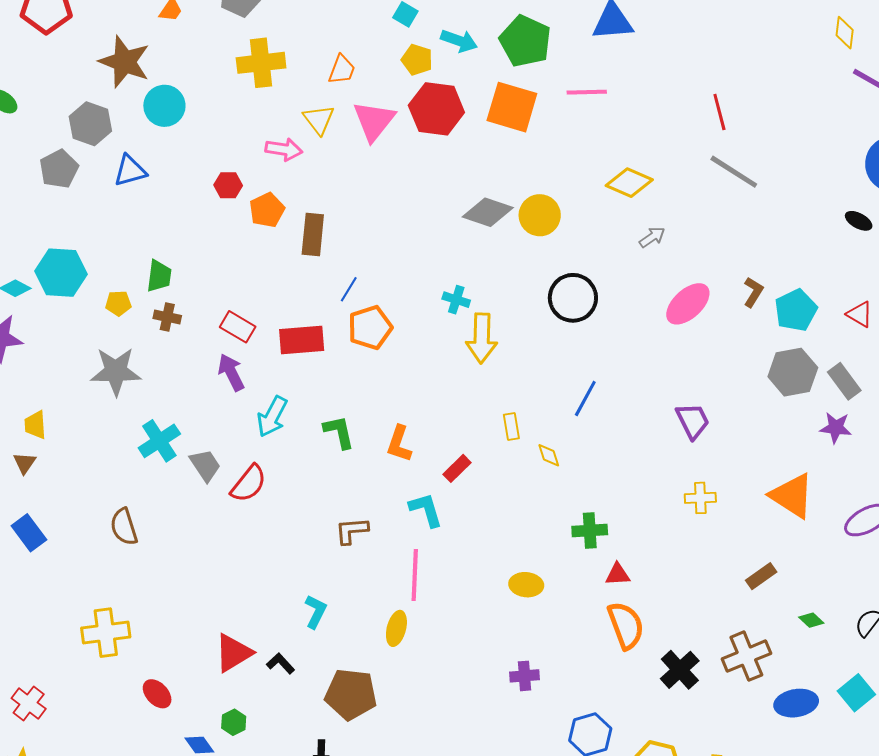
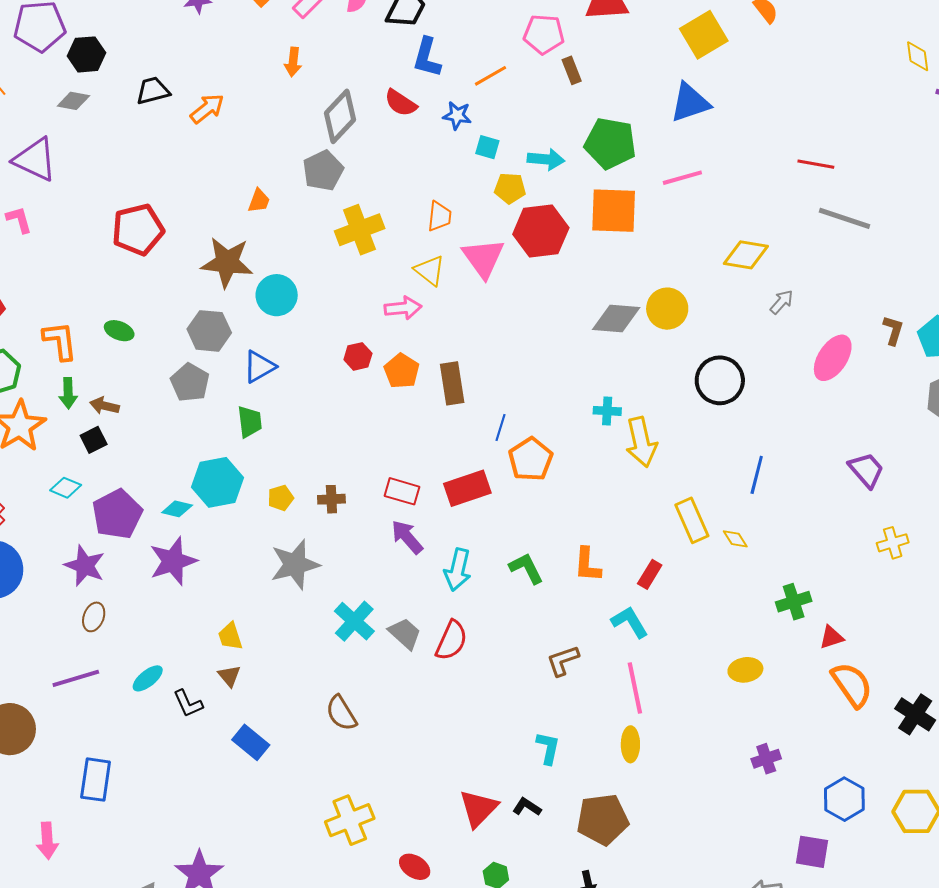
red line: (719, 112) -> (816, 164), turned -51
green trapezoid: (159, 276) -> (250, 422), moved
yellow rectangle: (511, 426) -> (692, 520), size x1.6

